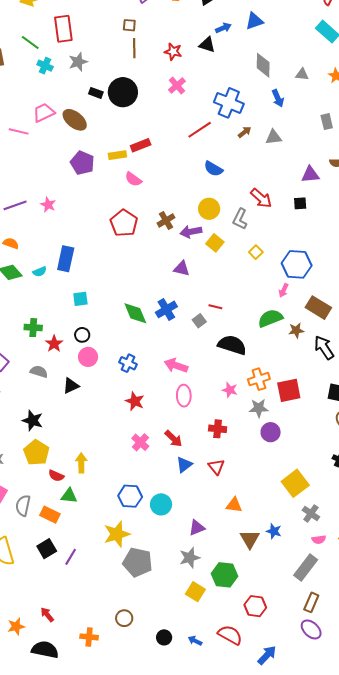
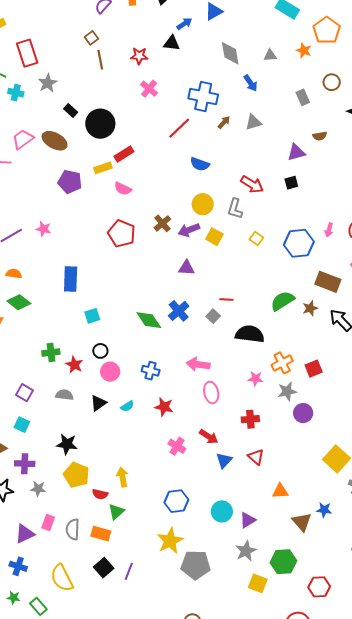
brown square: (129, 25) -> (91, 38), turned -32
black circle: (123, 92) -> (100, 124), moved
black rectangle: (96, 93) -> (71, 111), turned 32
cyan semicircle: (40, 272) -> (127, 406), moved
pink arrow: (284, 290) -> (329, 230), moved
red square: (289, 390) -> (314, 369), size x0.7
green triangle: (69, 496) -> (116, 512), turned -36
cyan circle: (161, 504) -> (222, 511), moved

